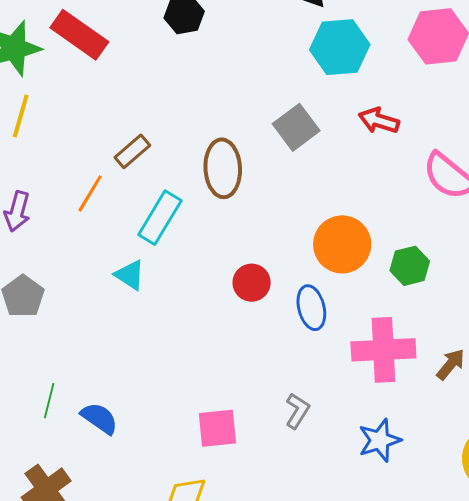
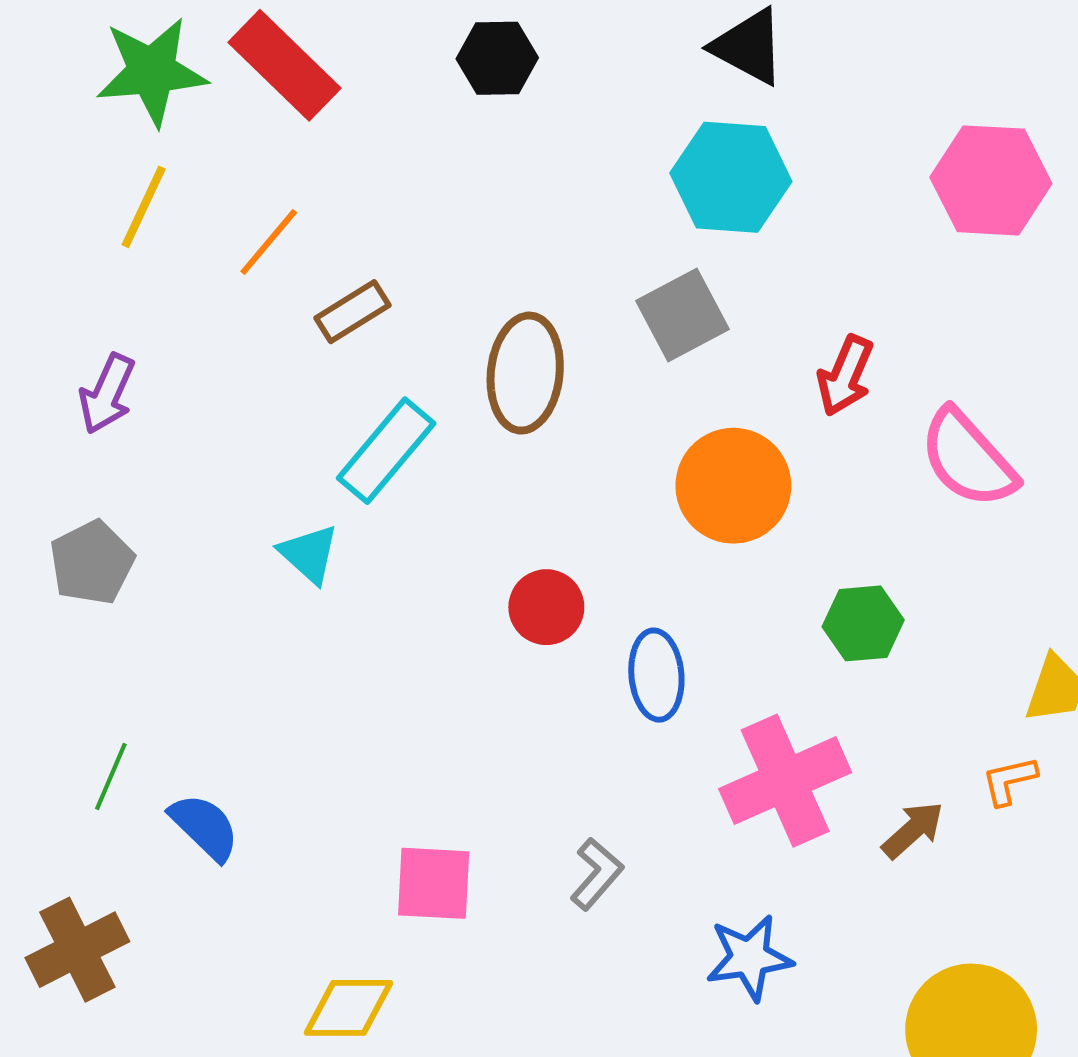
cyan hexagon: (340, 47) -> (731, 177), moved
red arrow: (379, 121) -> (845, 376), moved, turned -93
orange line: (90, 193) -> (269, 242), moved
orange circle: (342, 244) -> (733, 486), moved
pink cross: (383, 350) -> (785, 781), turned -30

